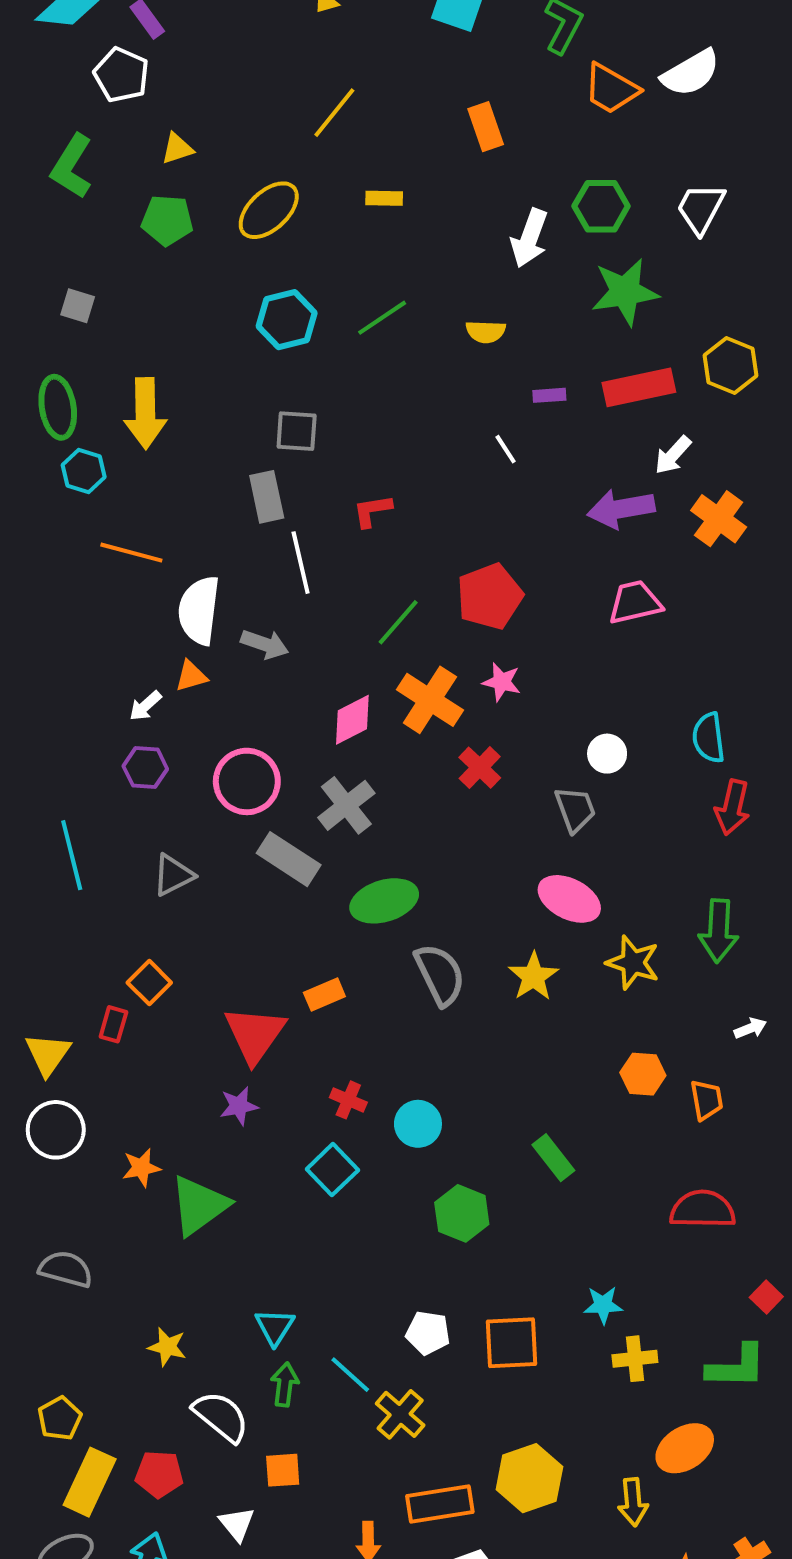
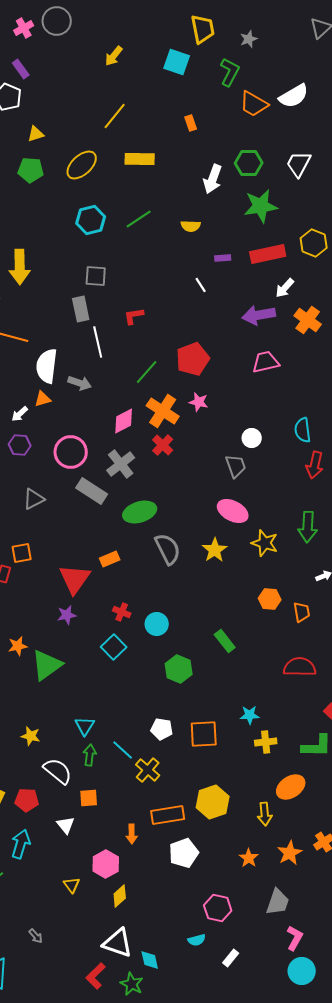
orange rectangle: (486, 127) -> (191, 123), size x0.7
yellow rectangle: (384, 198) -> (140, 159), size x1.6
red cross: (480, 768) -> (163, 445), moved
orange square: (149, 983) -> (22, 553), turned 35

